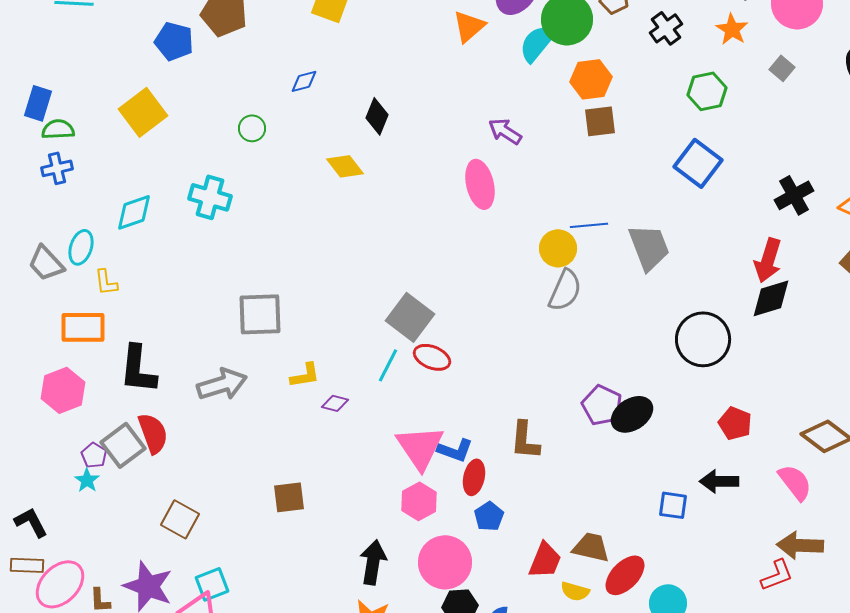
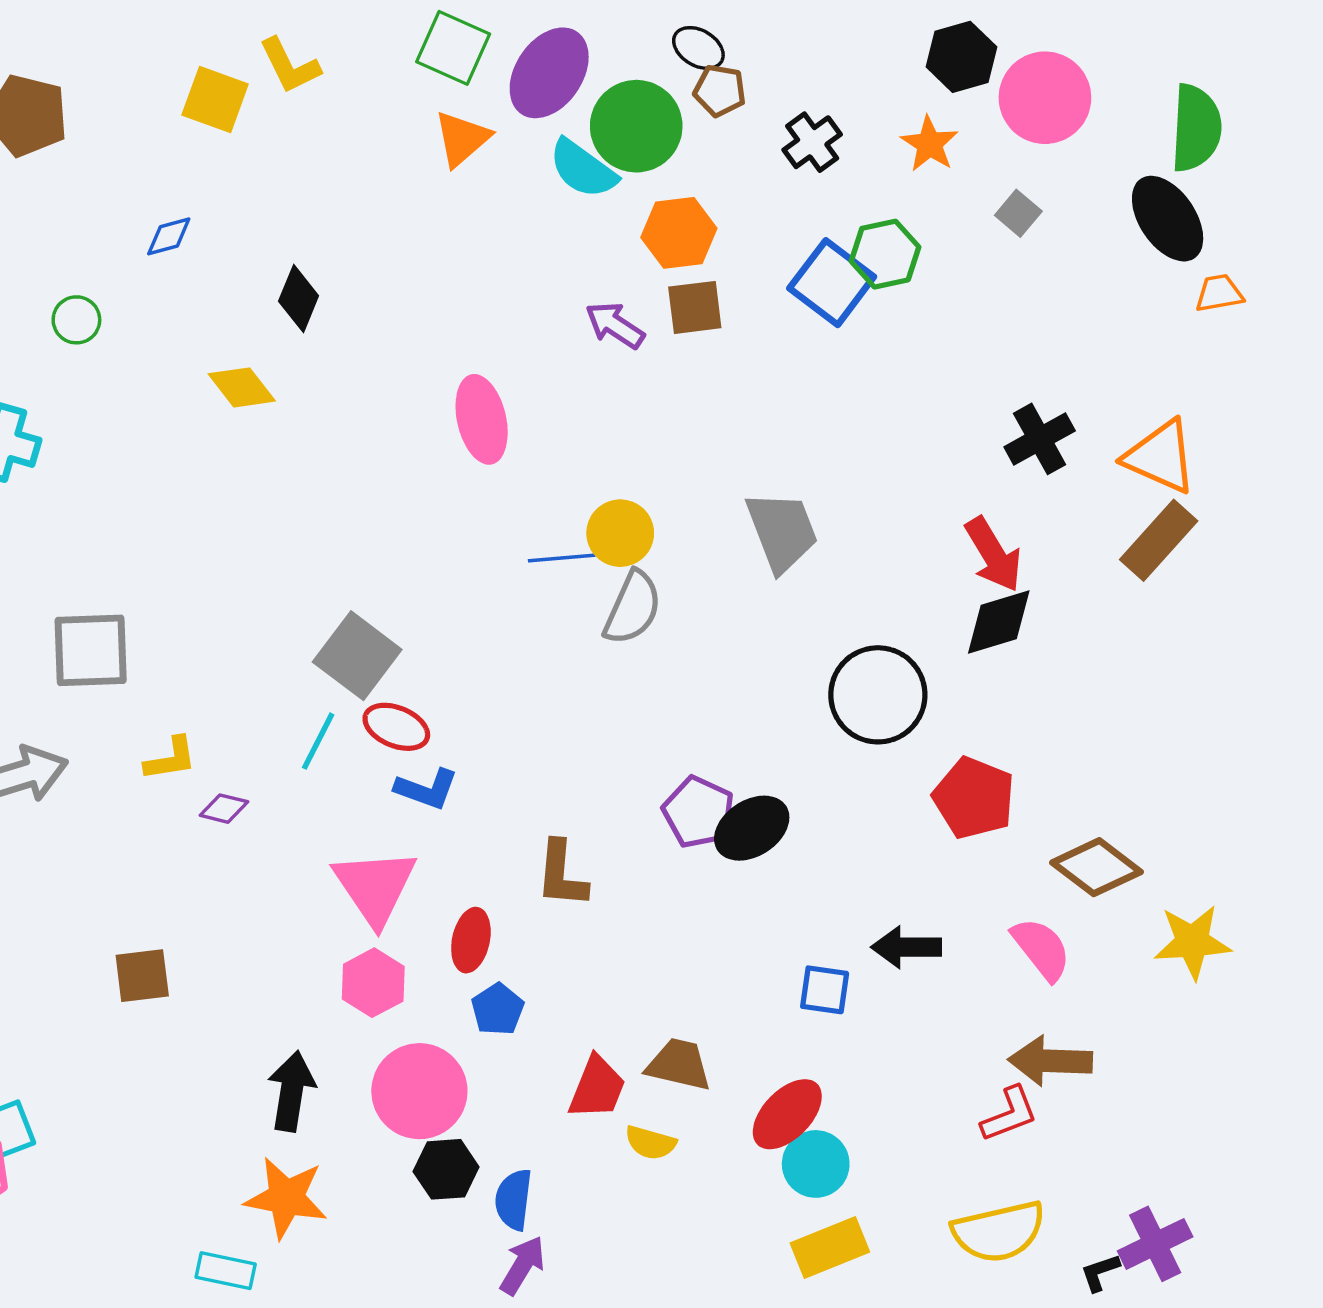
cyan semicircle: (537, 43) -> (583, 169), turned -93
purple arrow: (505, 131) -> (615, 325), moved
blue square: (698, 163) -> (832, 283), moved
blue line: (589, 225) -> (562, 558), moved
red arrow: (768, 260) -> (993, 554), turned -48
red pentagon: (735, 423) -> (974, 798), moved, size x1.4
blue L-shape: (455, 450) -> (427, 789), moved
red ellipse: (625, 575) -> (787, 1114), moved

